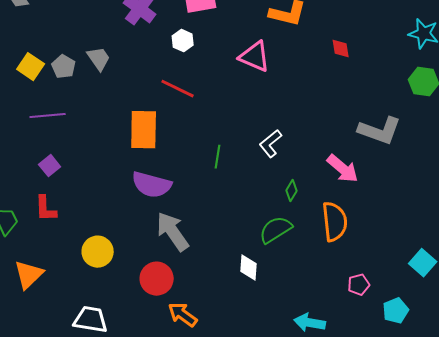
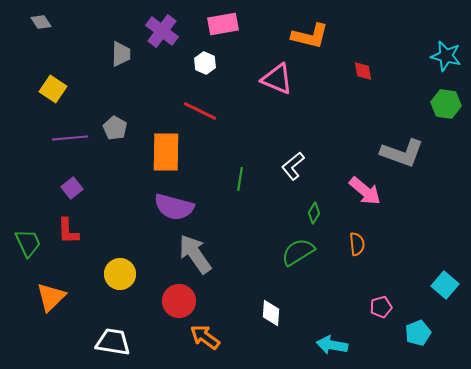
gray trapezoid: (99, 59) -> (121, 54), moved, turned 36
gray pentagon: (64, 67) -> (115, 128), moved
orange semicircle: (335, 222) -> (357, 244), size x0.6
white diamond: (249, 268) -> (271, 313), moved

